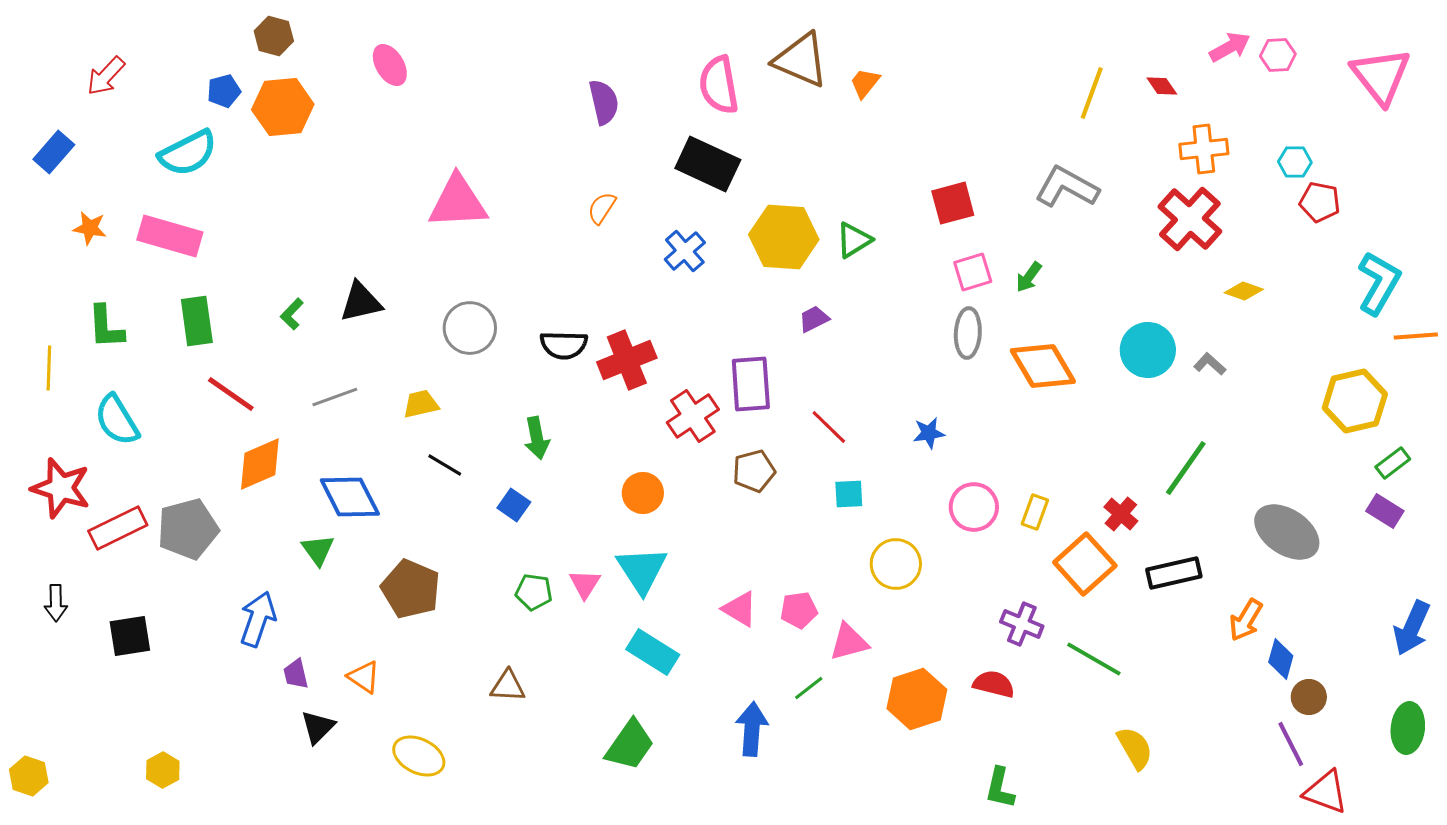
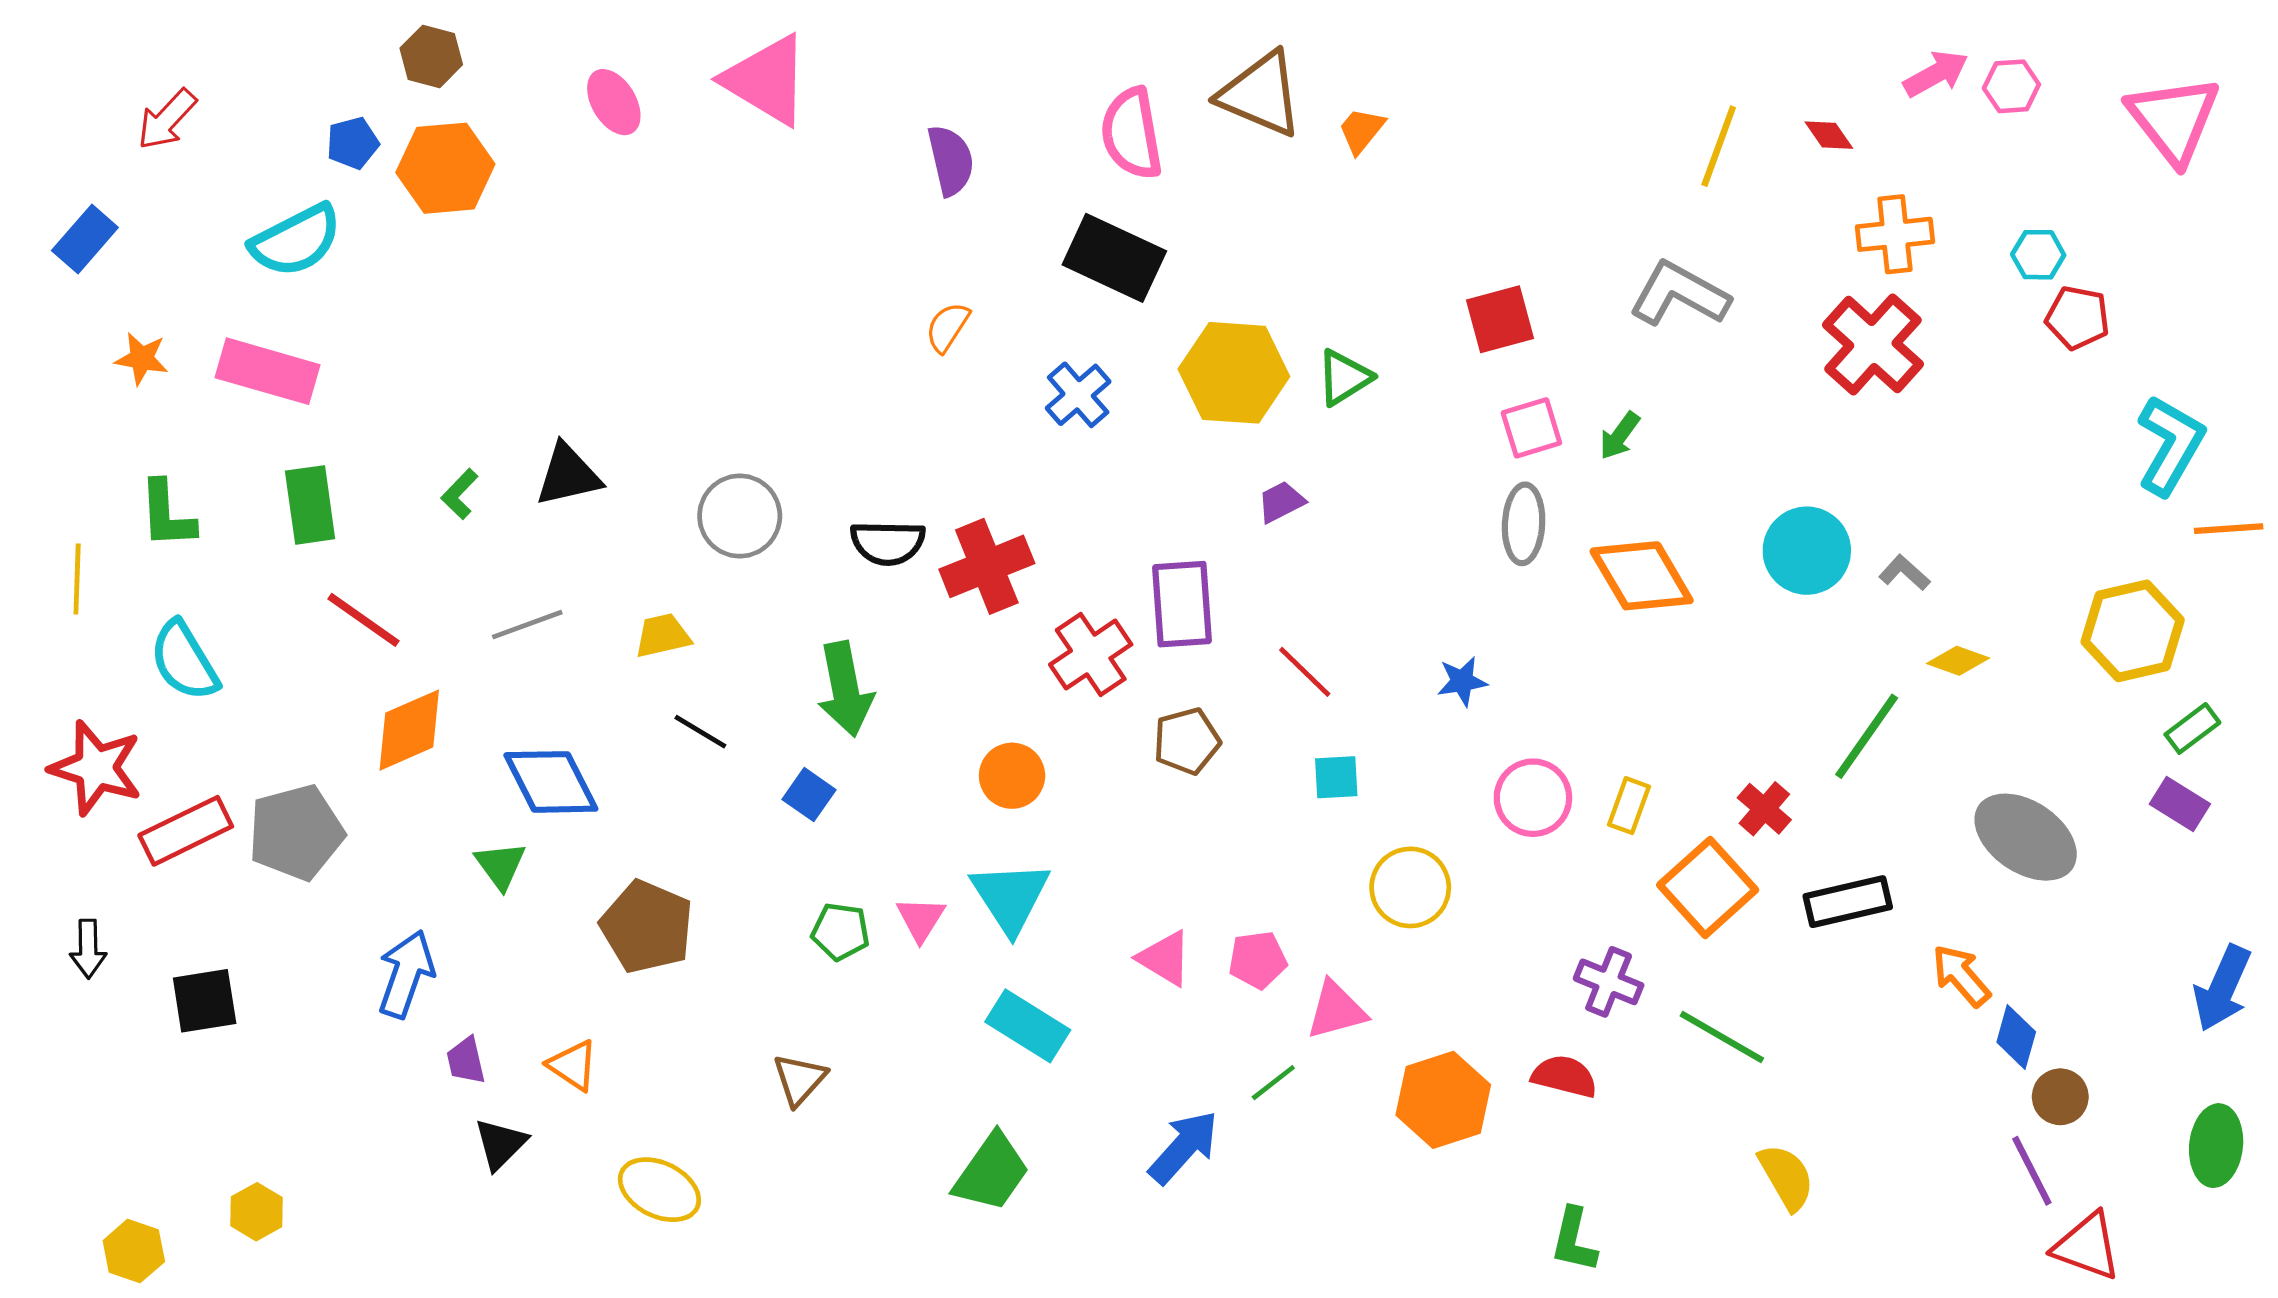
pink triangle: (458, 202) -> (766, 80), moved, turned 34
yellow diamond: (1244, 291) -> (1958, 661), moved
green arrow: (537, 438) -> (845, 689), size x1.4
orange arrow: (1246, 620) -> (1961, 976), turned 108
brown triangle: (508, 686) -> (800, 1079), turned -51
blue arrow: (752, 729) -> (1184, 1147), turned 38
yellow hexagon: (29, 776) -> (134, 1251), moved

